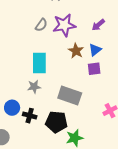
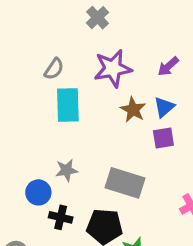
gray semicircle: (41, 25) -> (54, 69), moved
cyan rectangle: (39, 63) -> (68, 105), moved
blue circle: (12, 108) -> (38, 192), moved

